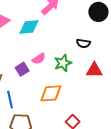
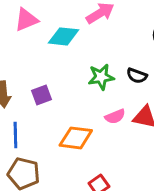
pink semicircle: (39, 59) -> (115, 116), moved
green star: (63, 63) -> (101, 77), moved

